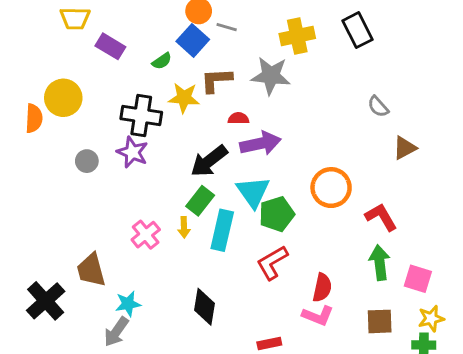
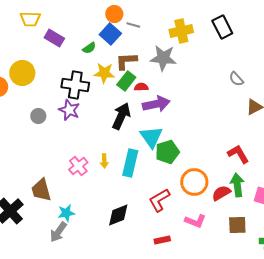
black arrow: (209, 161) -> (121, 116), turned 152
orange circle: (331, 188) -> (194, 182), moved
green rectangle: (200, 201) -> (126, 81), moved
red L-shape: (272, 263) -> (159, 200), moved
red semicircle: (322, 288) -> (221, 193), moved, turned -132
black diamond: (205, 307) -> (118, 215), turned 60

